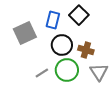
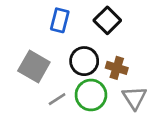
blue rectangle: (53, 20) -> (60, 20), moved
gray square: (25, 33) -> (34, 66), moved, turned -35

